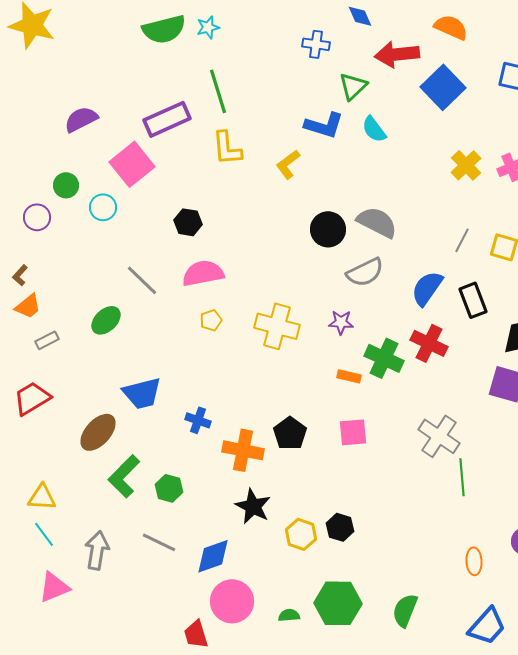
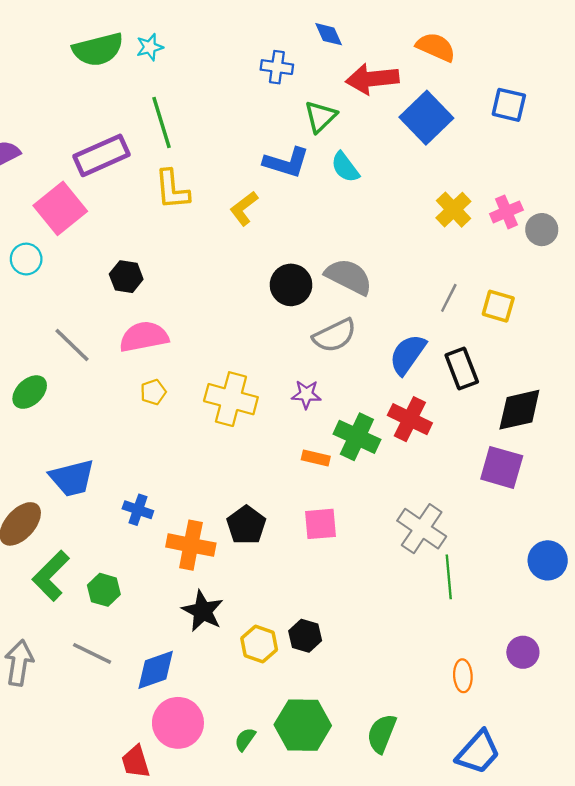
green semicircle: (289, 615) -> (245, 739), turned -50

